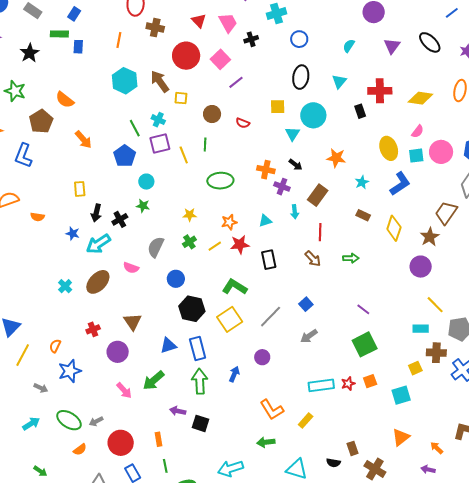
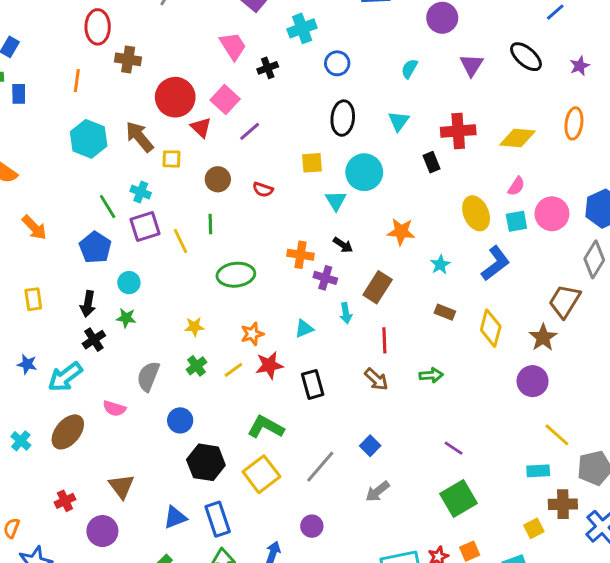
red triangle: (199, 21) -> (201, 127), moved
black arrow: (96, 213) -> (88, 304), moved

